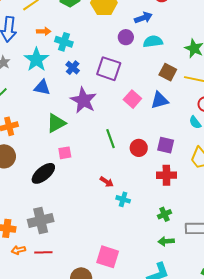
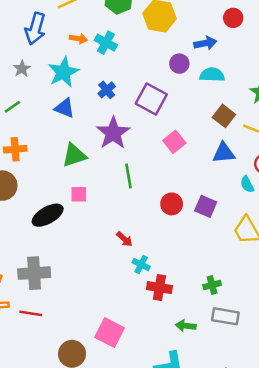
cyan cross: (64, 42) -> (106, 43), moved
blue triangle: (159, 100) -> (224, 153), moved
green line: (110, 139) -> (129, 176), moved
red cross: (166, 175) -> (159, 288), moved
green cross: (164, 214) -> (212, 285), moved

